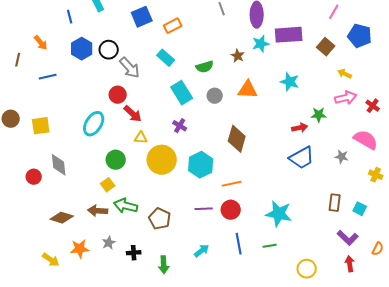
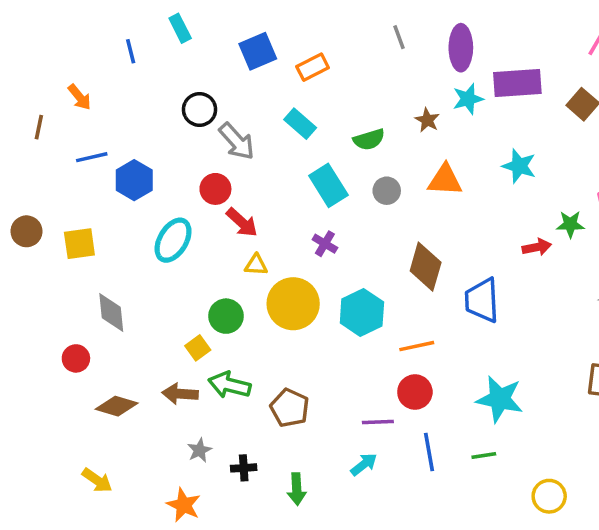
blue hexagon: (82, 49) -> (134, 180), moved
blue trapezoid: (302, 158) -> (482, 300), moved, turned 116
green circle: (116, 160) -> (226, 316), moved
red circle: (34, 177) -> (76, 358), moved
purple line: (204, 209) -> (378, 422), moved
orange star: (80, 249) -> (184, 505), moved, turned 30

